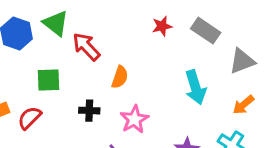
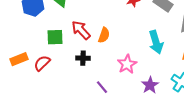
red arrow: (86, 47) -> (81, 30), moved
pink star: (134, 119) -> (127, 64), moved

